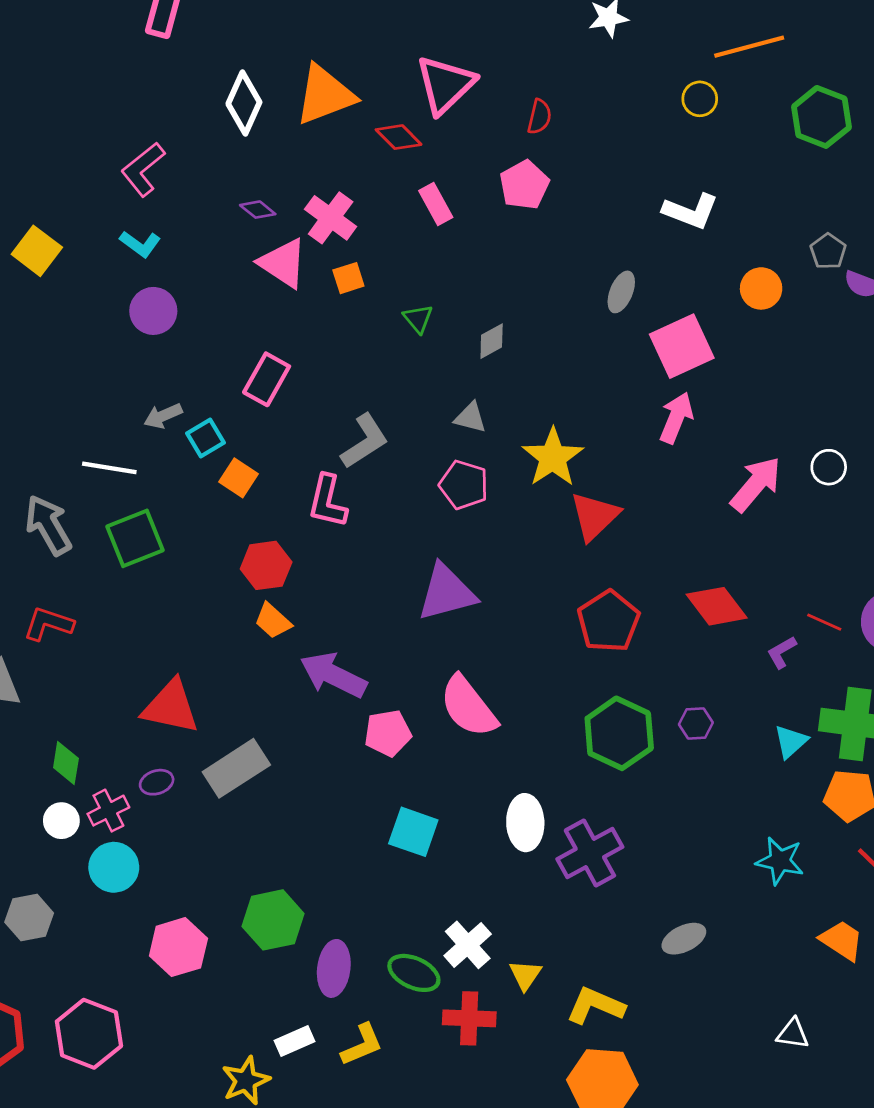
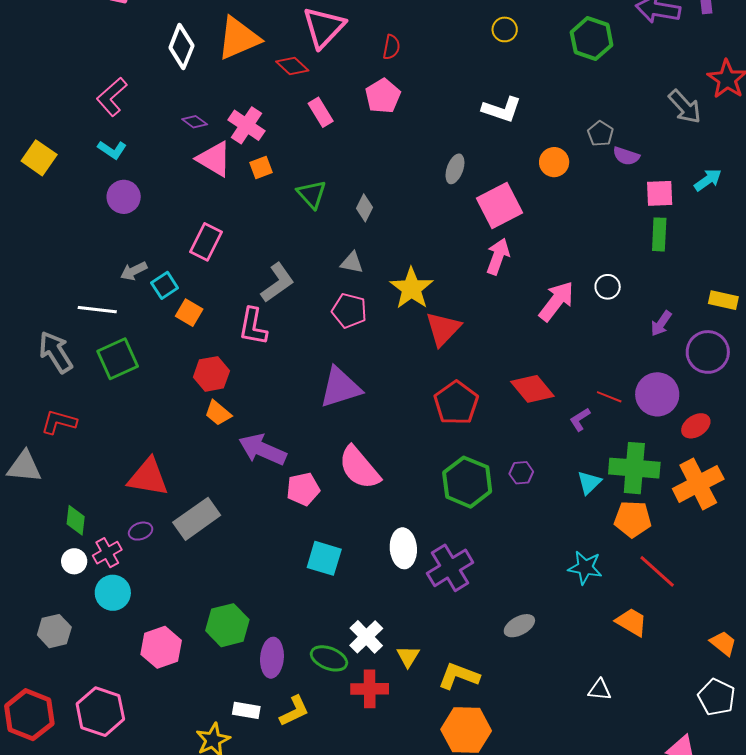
green triangle: (418, 319) -> (312, 194), size x1.4
gray diamond: (492, 341) -> (364, 208), turned -32
white rectangle: (294, 1041) -> (246, 710), turned 36

